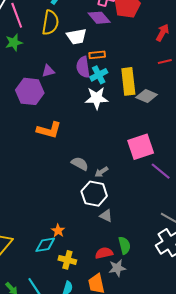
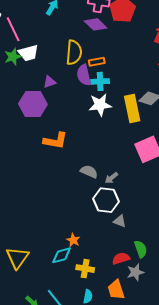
yellow semicircle: (50, 23) -> (74, 52), moved
white trapezoid: (77, 37) -> (28, 53), moved
cyan cross: (99, 75) -> (100, 81), turned 30
yellow rectangle: (128, 81) -> (132, 108), moved

